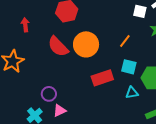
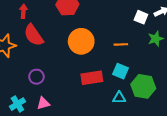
orange line: (125, 41) -> (121, 44), turned 40
red semicircle: (58, 47) -> (34, 35), moved
purple circle: (49, 94) -> (36, 77), moved

